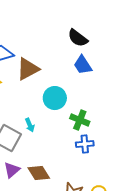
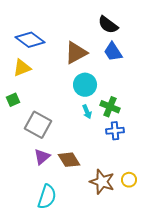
brown triangle: (28, 69) -> (76, 53), moved
cyan arrow: (30, 125) -> (87, 112), moved

